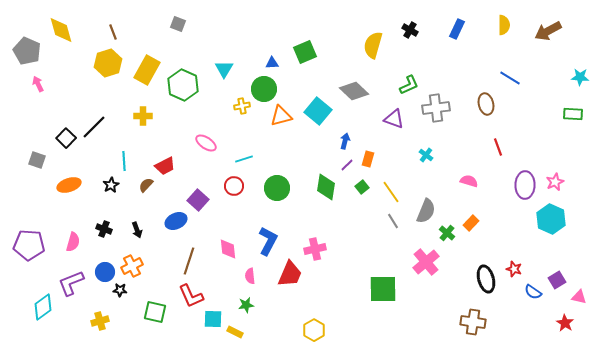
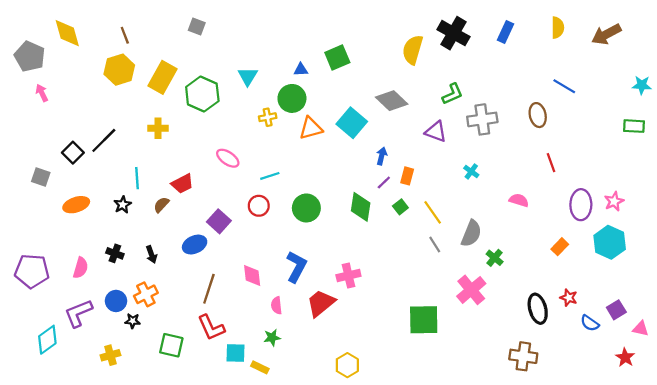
black cross: (410, 30) -> (454, 33), size x1.8
orange rectangle: (471, 223) -> (560, 247), moved
red trapezoid: (290, 274) -> (321, 303), turned -152

